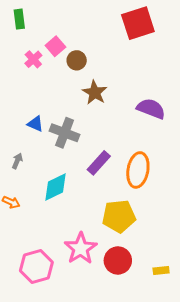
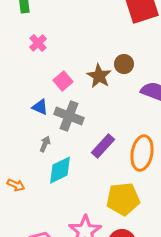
pink square: (55, 46) -> (63, 81), moved
brown circle: (77, 60) -> (124, 64), moved
gray arrow: (17, 161) -> (45, 144), moved

